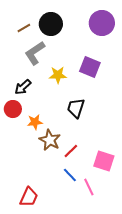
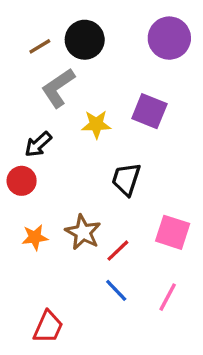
orange star: (35, 122) -> (35, 237), moved
pink square: (104, 161) -> (173, 232), moved
pink line: (89, 187) -> (168, 297), moved, turned 54

